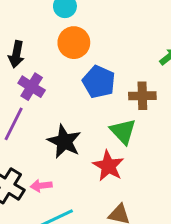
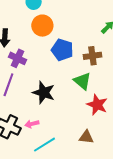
red star: (108, 166) -> (97, 105), moved

